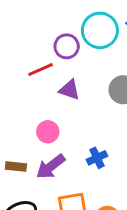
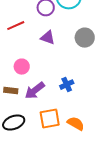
red line: (41, 69) -> (16, 26), moved
pink circle: (48, 132) -> (22, 67), moved

